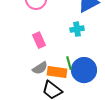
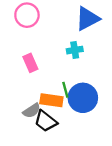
gray semicircle: (40, 68) -> (32, 111), moved

